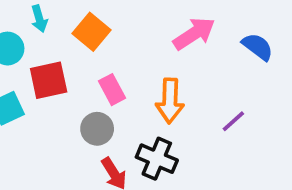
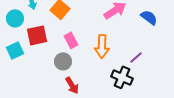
black cross: (157, 159) -> (122, 77), moved

